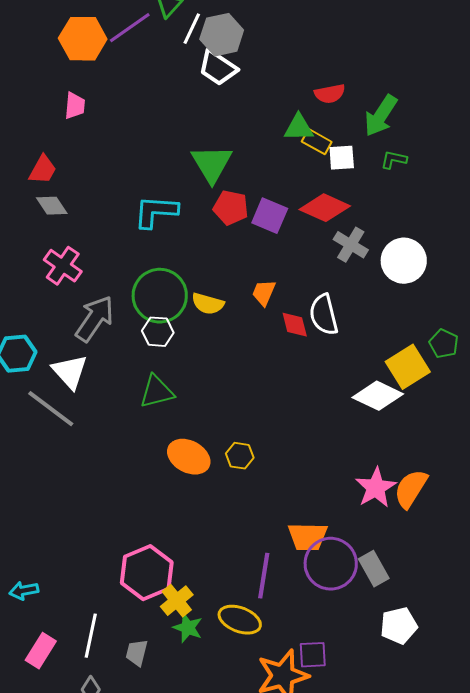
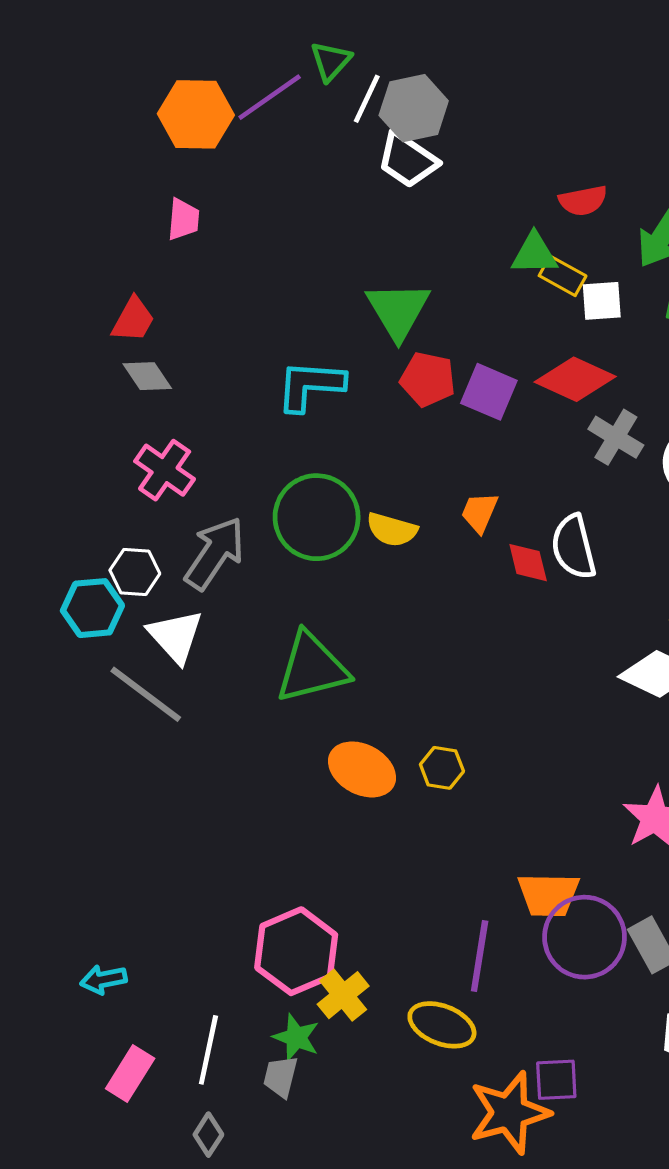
white hexagon: (158, 332) -> (135, 572), moved
green triangle: (157, 392) -> (312, 668), size x1.4
green star: (188, 628) -> (296, 1037), moved

